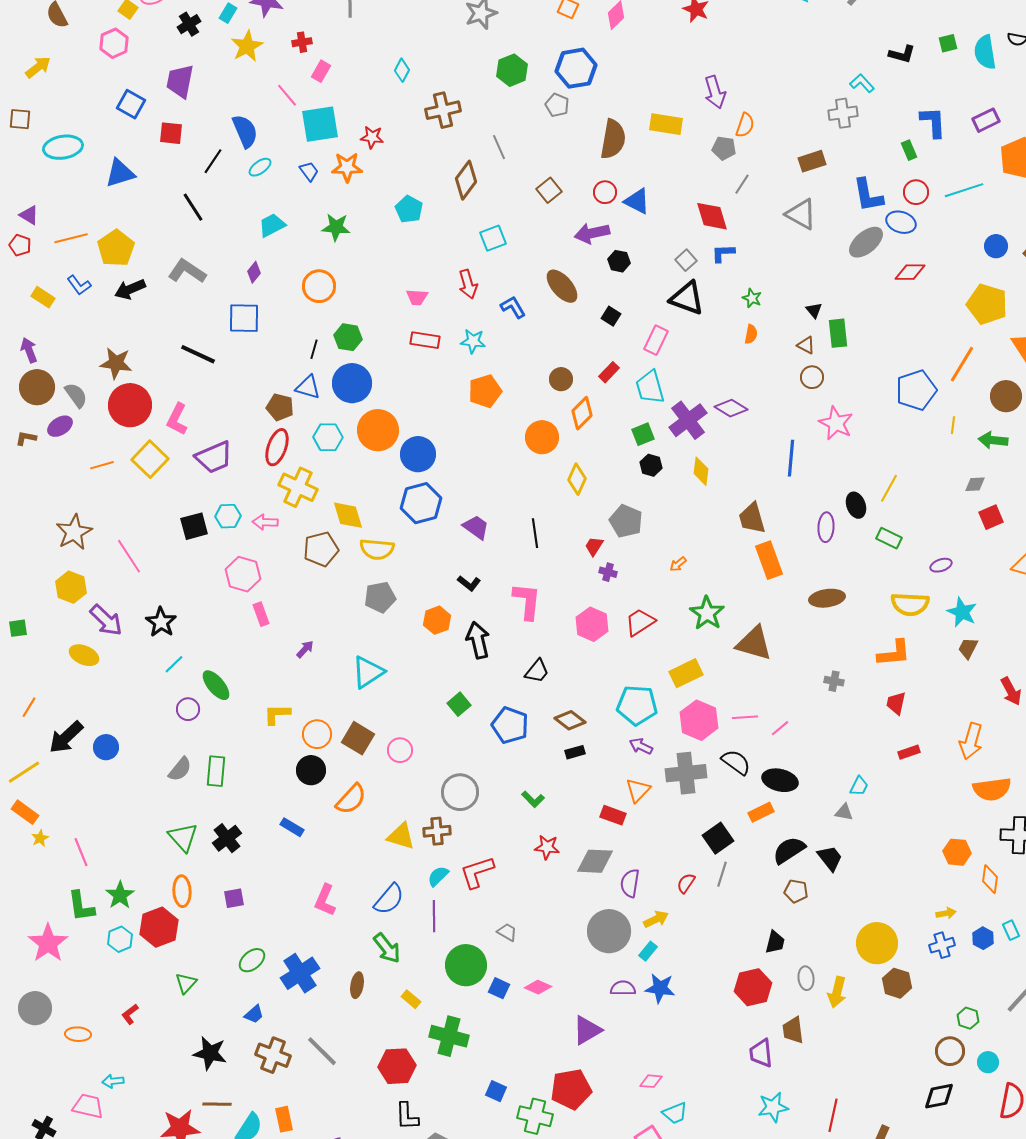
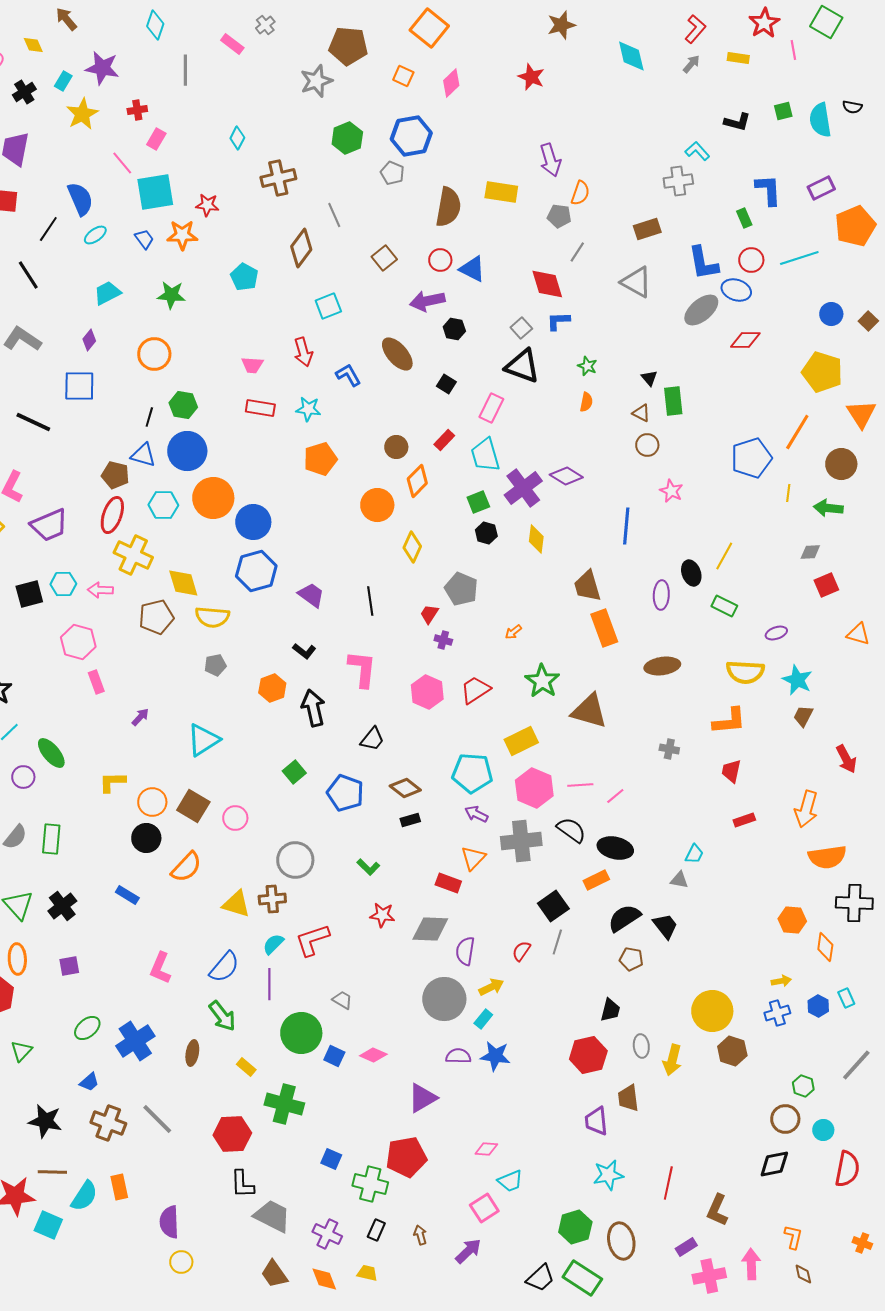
pink star: (836, 423) -> (671, 491), size x0.7
gray pentagon: (380, 597) -> (215, 665), size x0.7

